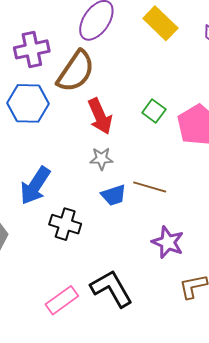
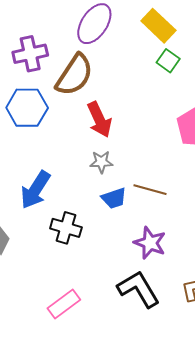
green square: (154, 111) -> (168, 61), moved
purple star: (168, 242) -> (150, 243), moved
black L-shape: (111, 288) -> (139, 289), moved

